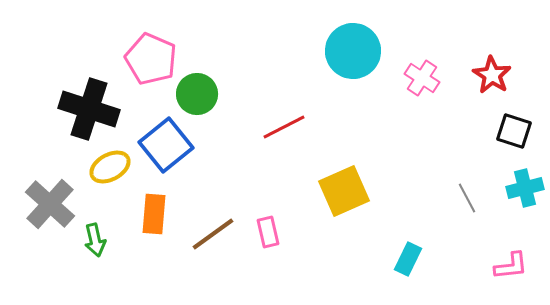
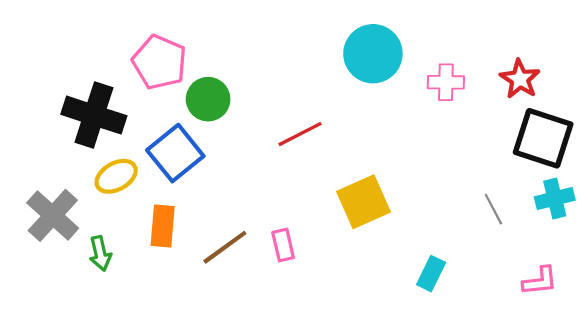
pink cross: (422, 78) -> (446, 82), turned -32
black square: (514, 131) -> (543, 138), size x1.6

